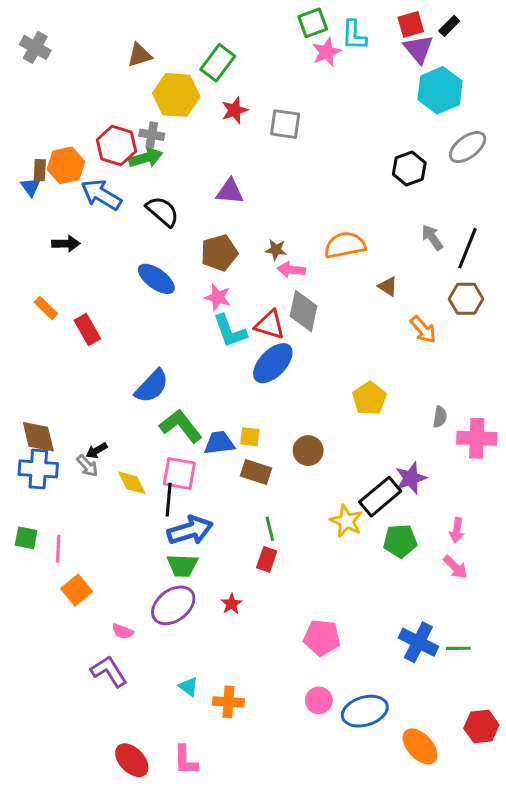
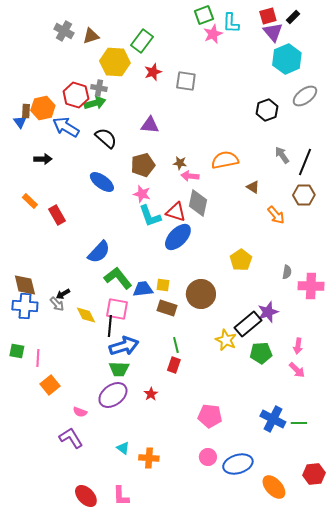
gray cross: (35, 47) -> (64, 31), moved
brown circle: (308, 451) -> (201, 294), size x1.5

